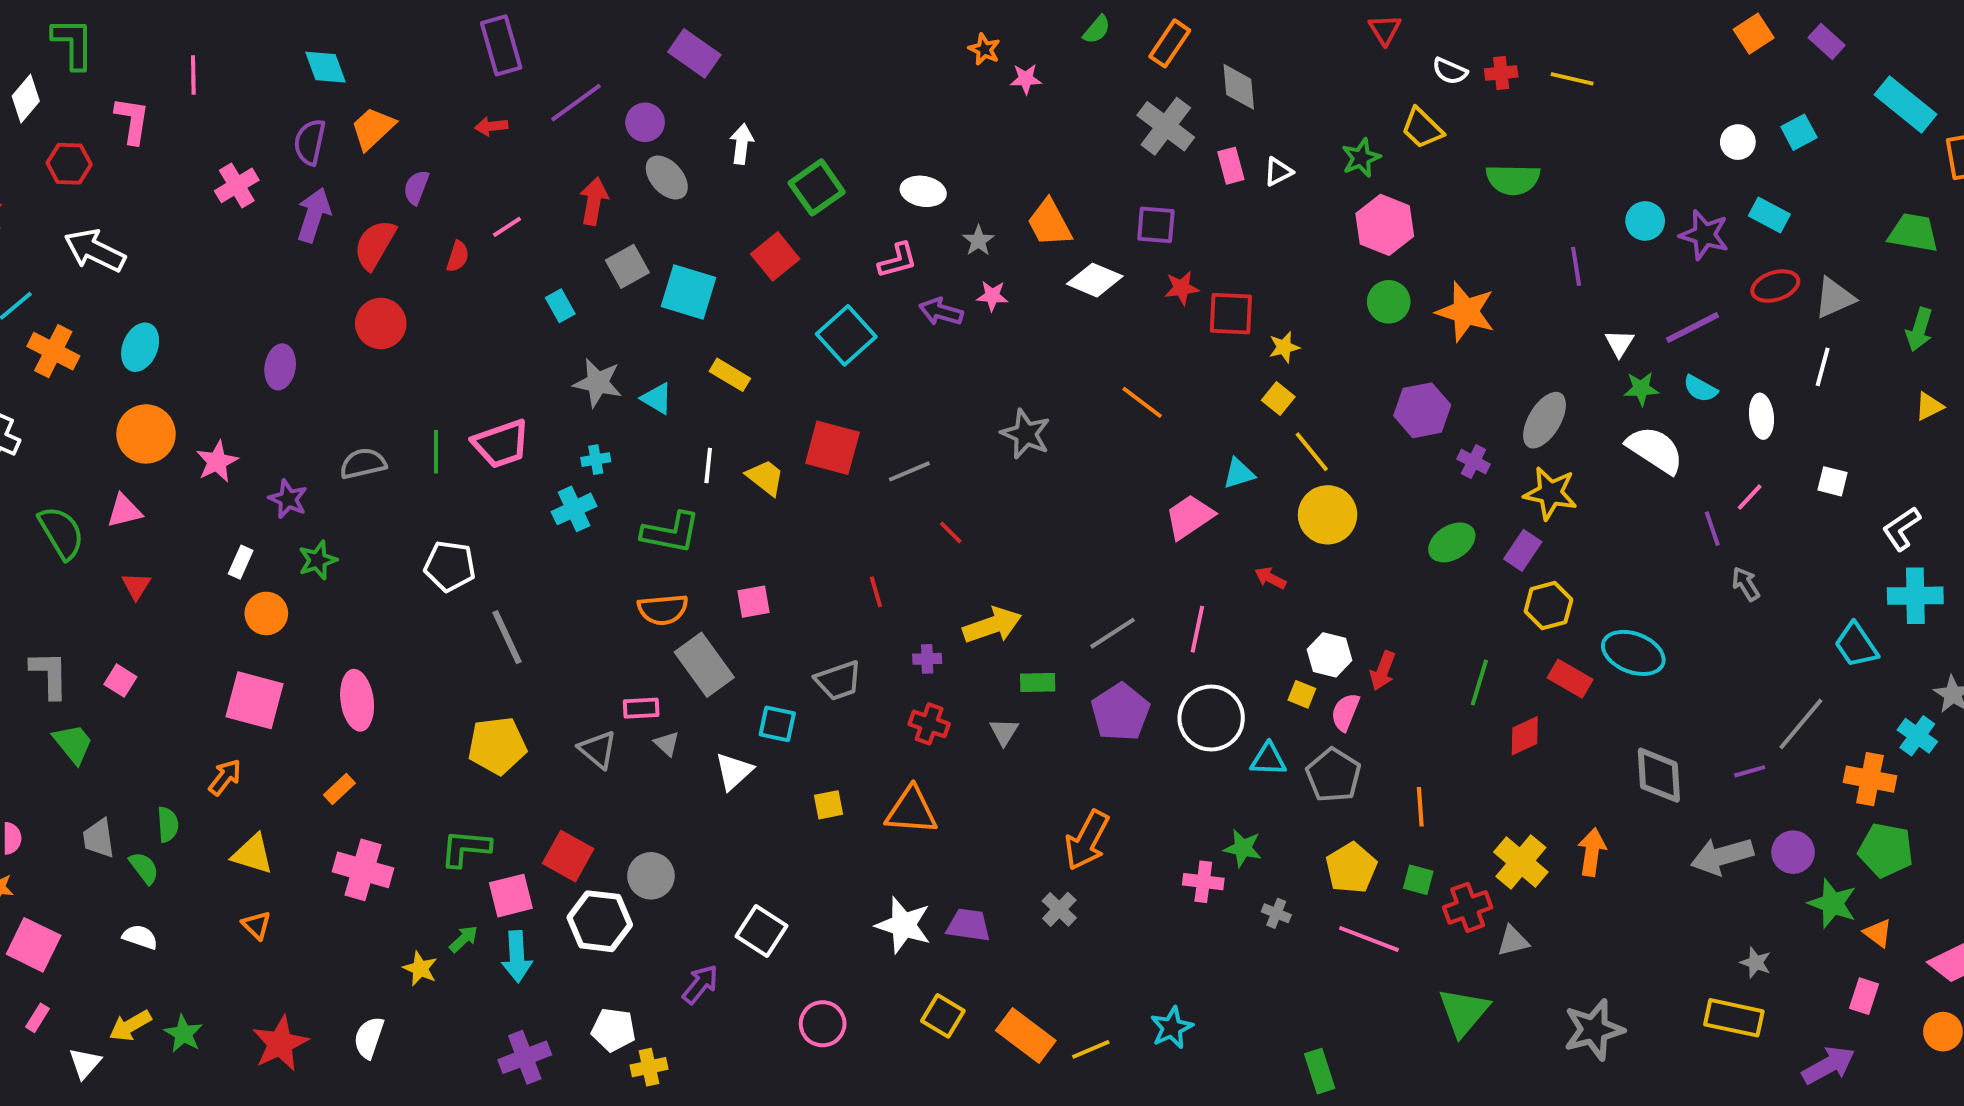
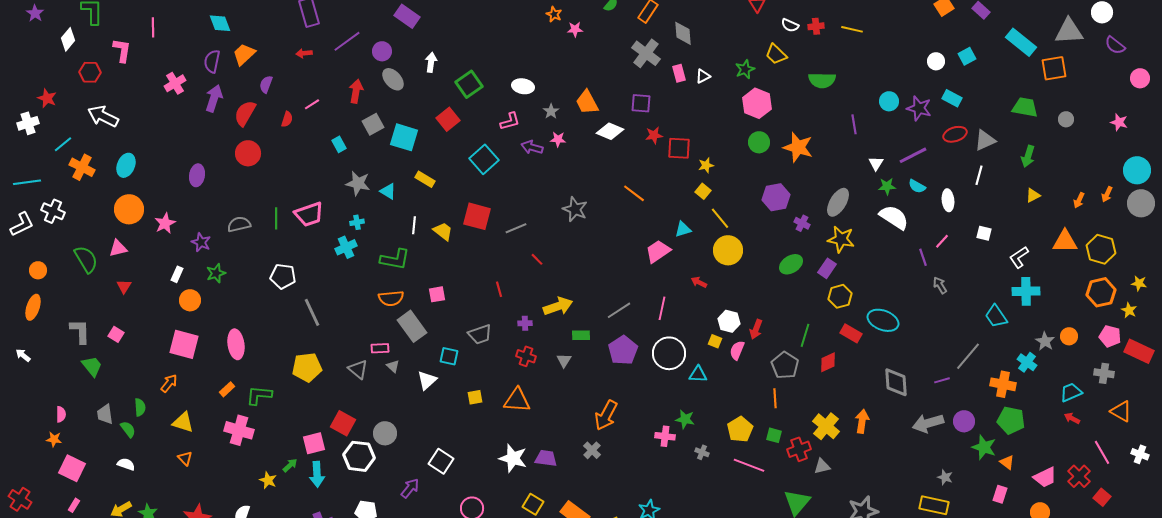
gray pentagon: (1333, 775) -> (785, 365), moved
green L-shape: (466, 848) -> (259, 395), moved

